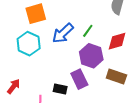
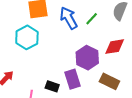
green line: (88, 31) -> (92, 19), moved
blue arrow: (63, 33) -> (69, 18), moved, turned 95

